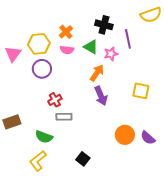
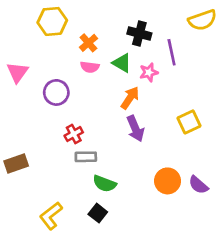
yellow hexagon: (39, 44) -> (52, 21), moved
yellow square: (141, 91) -> (189, 122), turned -36
green semicircle: (44, 137) -> (105, 184), moved
black square: (83, 159) -> (98, 213), moved

